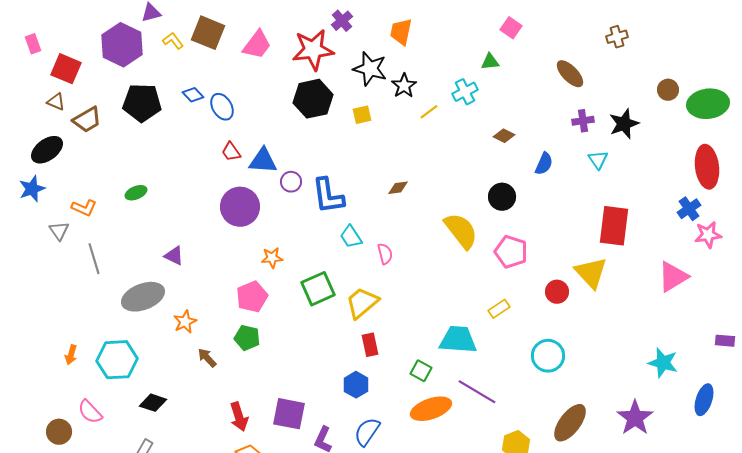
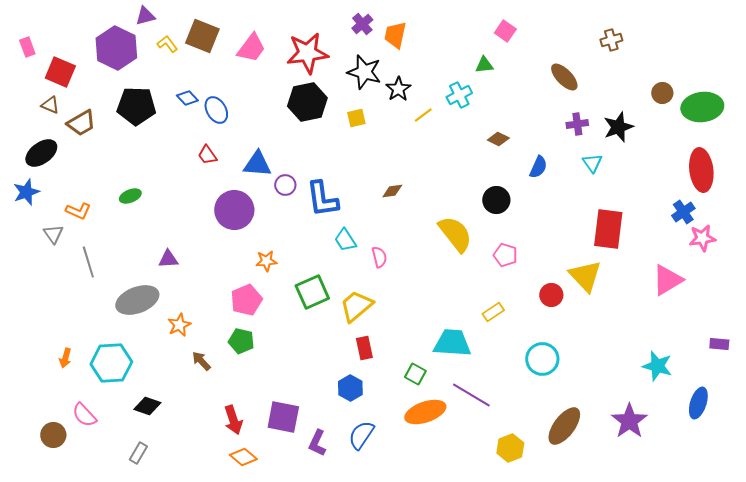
purple cross: (342, 21) -> (362, 24), moved
red trapezoid: (231, 152) -> (207, 155), moved
pink pentagon: (511, 252) -> (505, 255), size x0.7
purple triangle: (174, 256) -> (168, 259), turned -30

